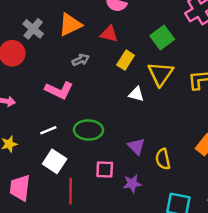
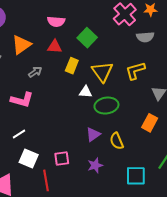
green square: (162, 38) -> (87, 38), moved
green ellipse: (88, 130) -> (106, 106), moved
purple triangle: (136, 146) -> (93, 134), turned 49
pink square: (105, 169) -> (62, 158), moved

